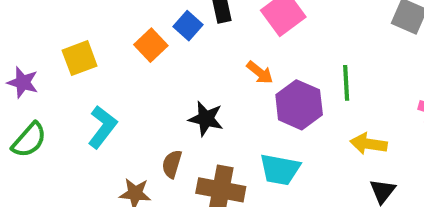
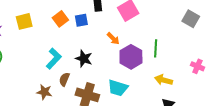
blue square: (188, 26) -> (81, 20), moved, turned 32
cyan L-shape: (102, 127) -> (54, 59), moved

